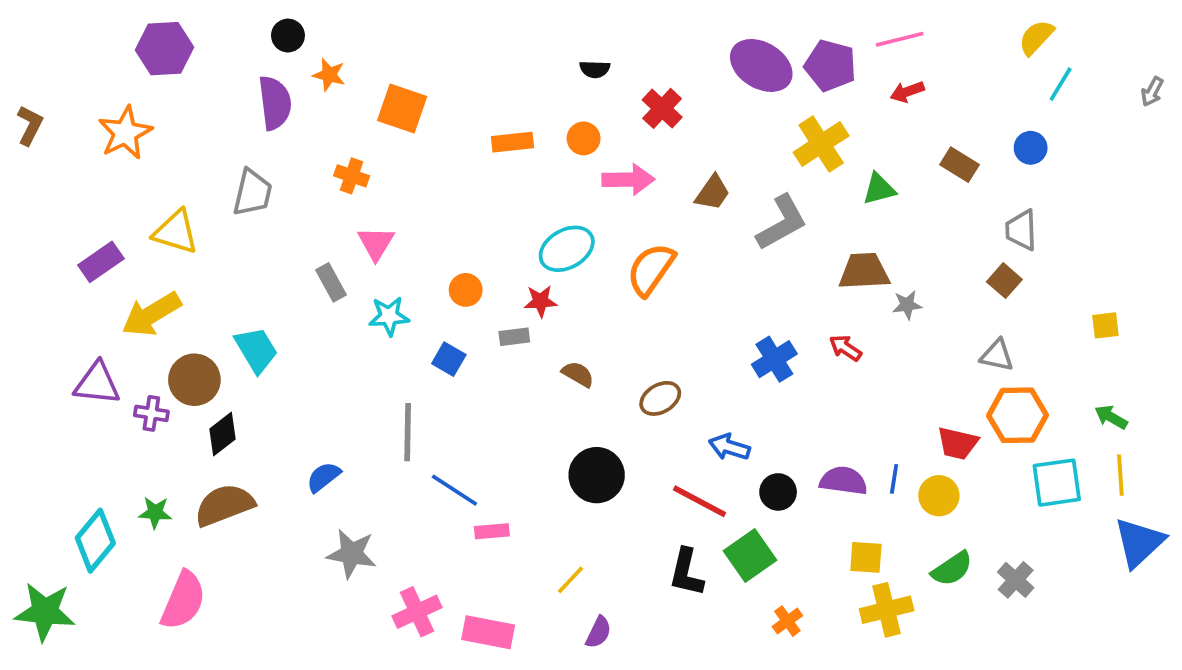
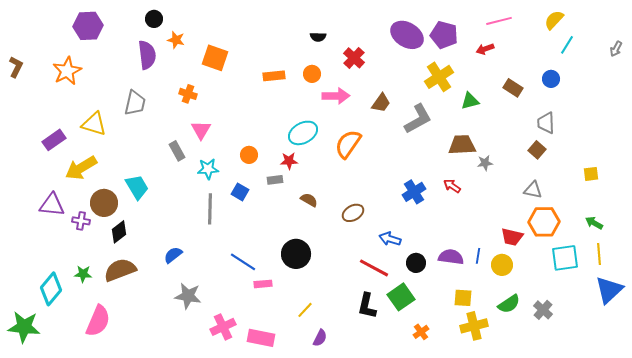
pink line: (900, 39) -> (499, 21), moved
gray line: (408, 432) -> (210, 209), moved
black circle: (597, 475) -> (296, 254), moved

